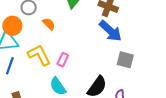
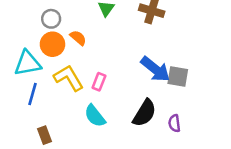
orange circle: (12, 26) -> (52, 44), moved
blue arrow: (110, 31) -> (155, 69), moved

